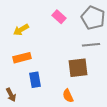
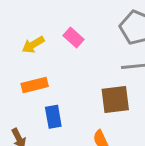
pink rectangle: (59, 17) -> (73, 37), moved

